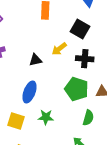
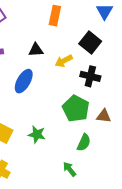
black triangle: (35, 60) -> (36, 50), moved
blue ellipse: (30, 92) -> (24, 81), moved

